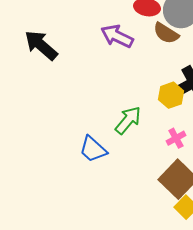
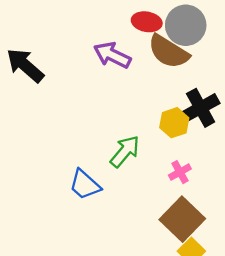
brown semicircle: (166, 33) -> (168, 52), size x1.4

